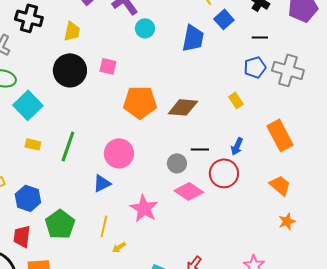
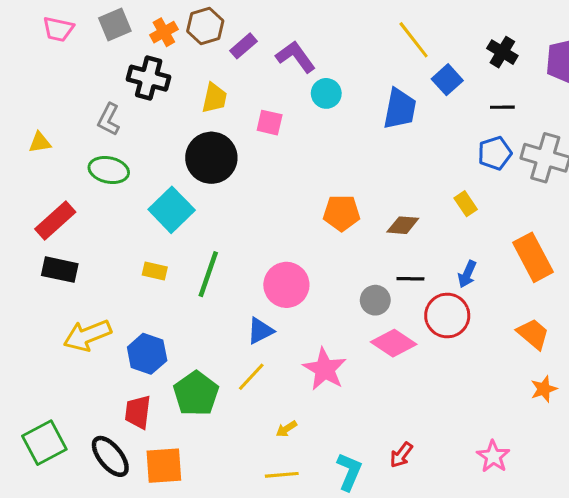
pink square: (108, 66) -> (270, 123), moved
orange pentagon: (140, 102) -> (342, 213), moved, size x0.7
cyan square: (28, 105) -> (172, 210), moved
brown diamond: (183, 107) -> (403, 225), moved, size x0.7
yellow line: (104, 226) -> (251, 377), moved, turned 30

